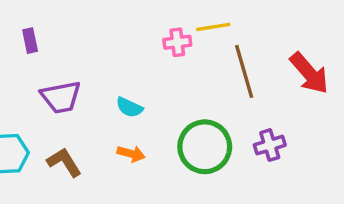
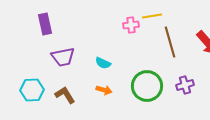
purple rectangle: (30, 41) -> (45, 24), size x1.5

